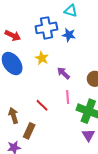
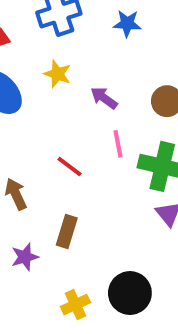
blue star: (69, 35) -> (127, 23), moved
brown rectangle: (29, 131) -> (67, 231), moved

